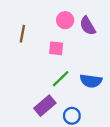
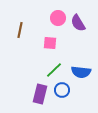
purple rectangle: (45, 106) -> (40, 94), turned -36
blue circle: (72, 116) -> (62, 90), moved

